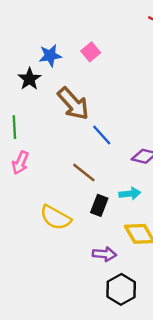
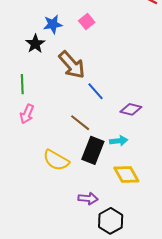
black rectangle: (99, 205) -> (93, 150), size x1.5
purple arrow: (104, 254) -> (88, 198), moved

